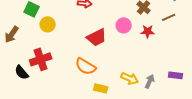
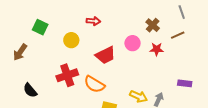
yellow circle: (48, 24) -> (71, 40), moved
red cross: (41, 59) -> (67, 75), moved
purple rectangle: (176, 75) -> (185, 83), moved

